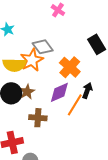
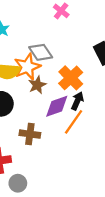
black arrow: (87, 91) -> (77, 101), moved
brown star: (27, 92) -> (37, 85), moved

